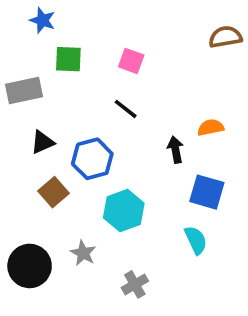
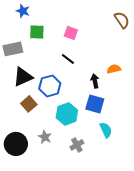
brown semicircle: (225, 37) -> (122, 20), turned 66
black triangle: (42, 142) -> (23, 77), size x1.5
blue square: (207, 192) -> (95, 104), moved
gray cross: (135, 284) -> (77, 145), moved

